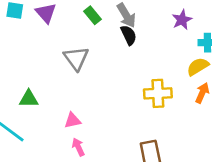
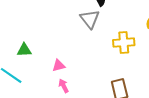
gray triangle: (76, 58) -> (90, 19), moved

